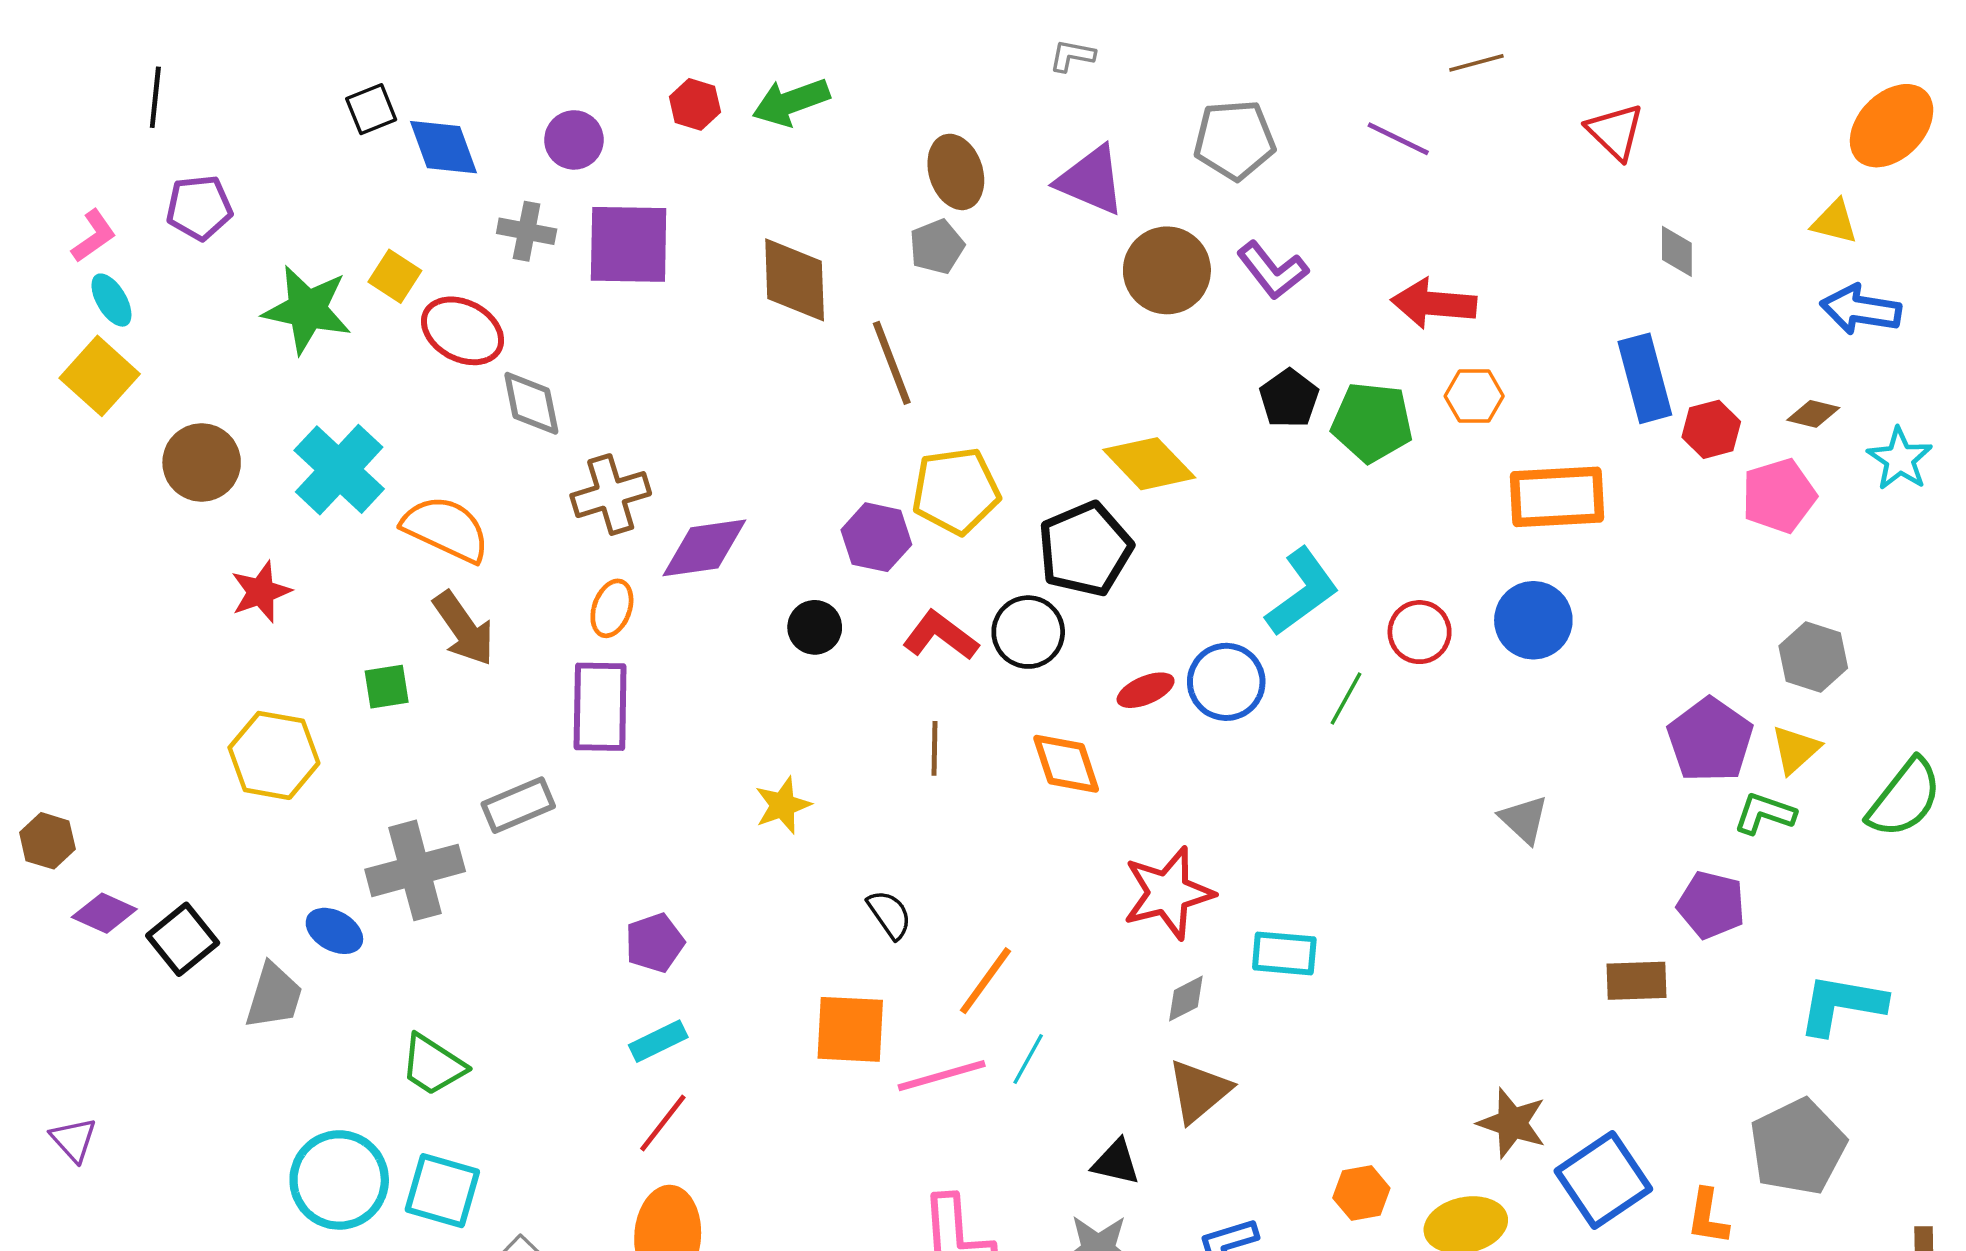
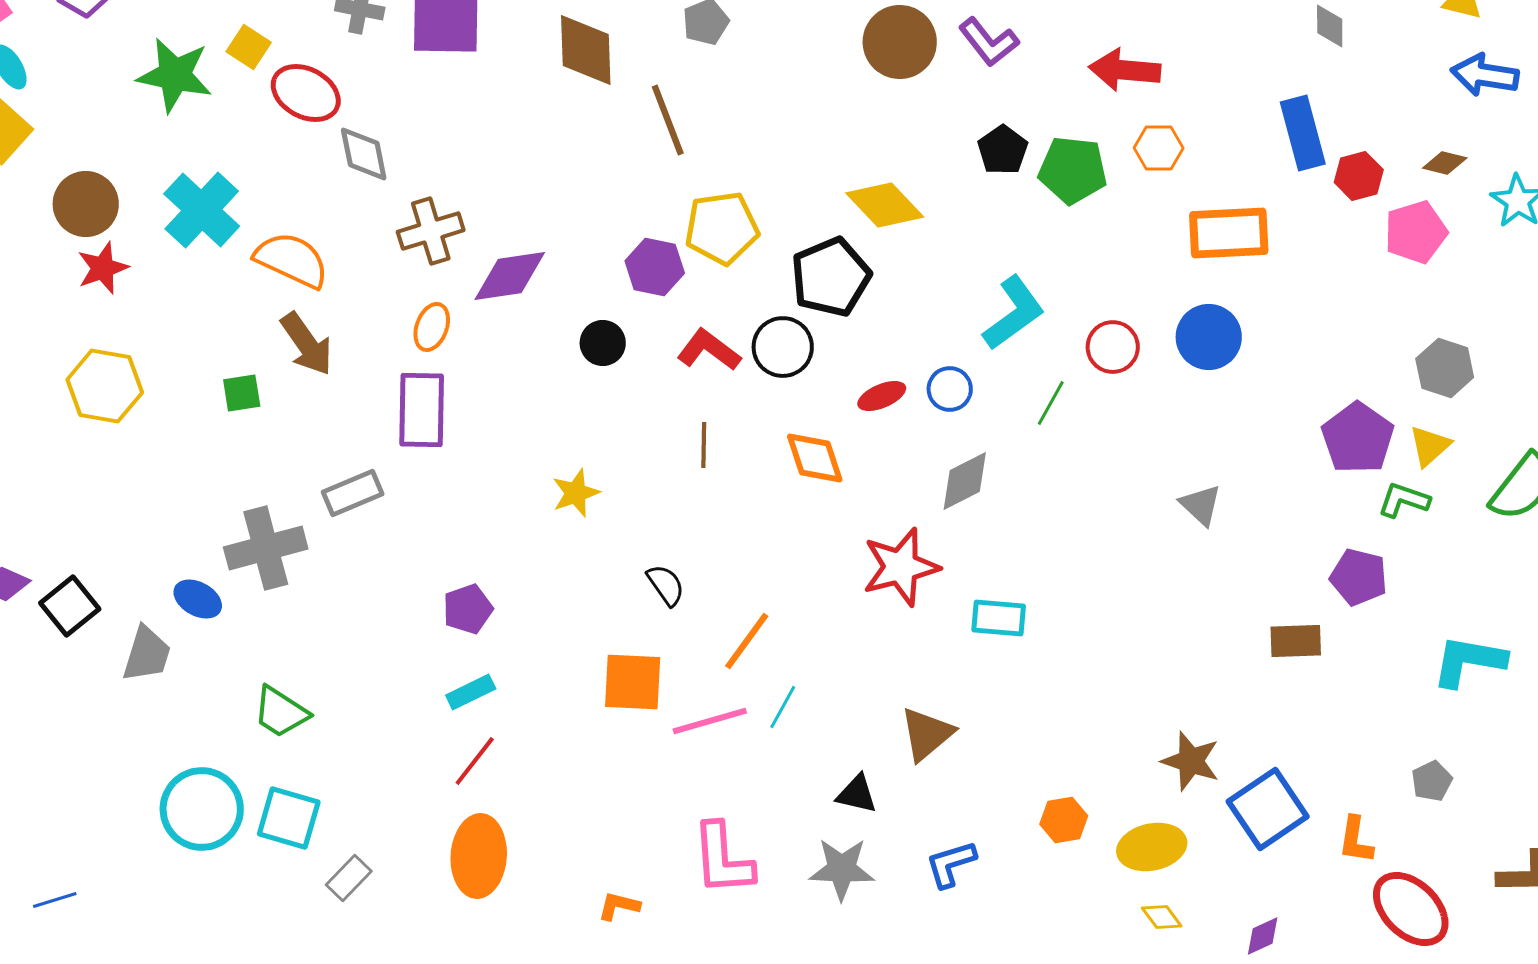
red star: (261, 592) -> (103, 268), moved
blue circle: (1226, 682) -> (950, 389), size x0.7
yellow hexagon: (274, 755) -> (105, 386), moved
gray diamond: (1186, 999) -> (965, 481), moved, size x1.5
gray pentagon: (1798, 1147) -> (1432, 781), size x0.5

